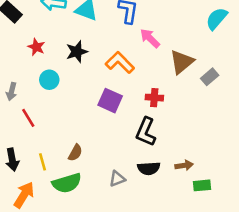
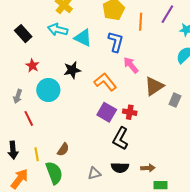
red star: (36, 47) -> (32, 66), moved
gray rectangle: (210, 77) -> (175, 100), turned -32
cyan circle: (49, 80) -> (48, 90), size x1.5
purple square: (110, 101) -> (107, 112), moved
green semicircle: (67, 183) -> (54, 173), turned -100

